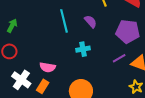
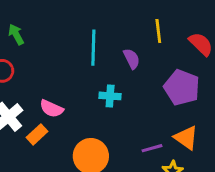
green arrow: (12, 26) -> (16, 34), turned -72
purple line: (119, 58) -> (152, 148), moved

